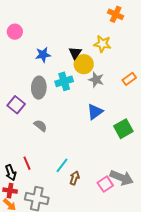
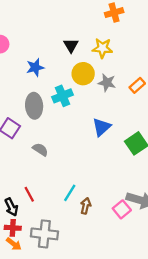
orange cross: (116, 14) -> (114, 13), turned -35
black triangle: (75, 53) -> (71, 45), moved
gray star: (96, 80) -> (107, 83), moved

